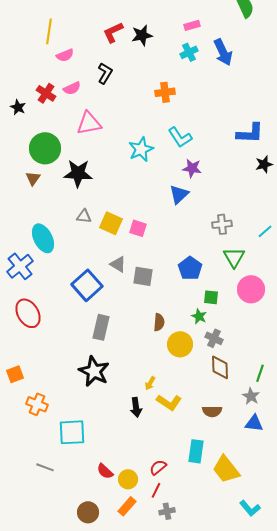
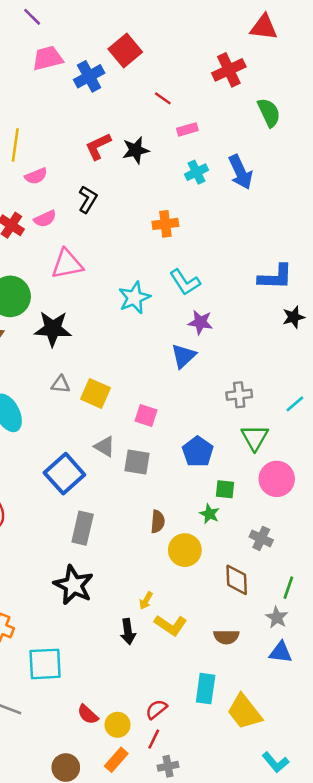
pink rectangle: (192, 25) -> (187, 129), moved
pink square: (138, 228) -> (146, 415), moved
gray cross: (214, 338) -> (261, 538), moved

